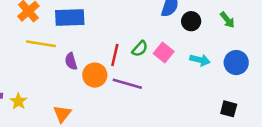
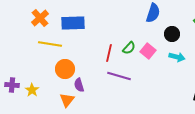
black circle: (191, 21) -> (172, 34), moved
purple semicircle: (71, 61) -> (79, 85), moved
orange circle: (95, 75) -> (65, 69), moved

